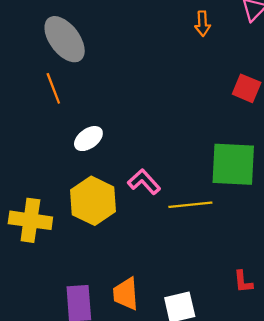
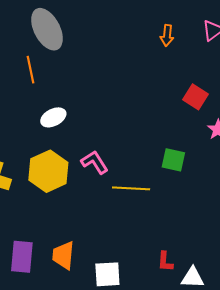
green square: (233, 164) -> (173, 160), size x0.6

